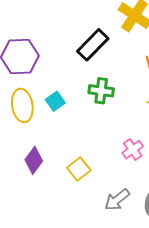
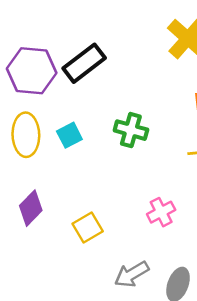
black rectangle: (93, 45) -> (84, 63), moved

